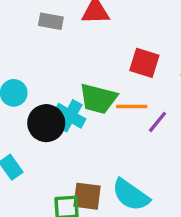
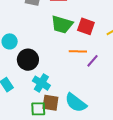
green trapezoid: (98, 99) -> (62, 25), moved
cyan cross: (70, 116) -> (41, 83), moved

